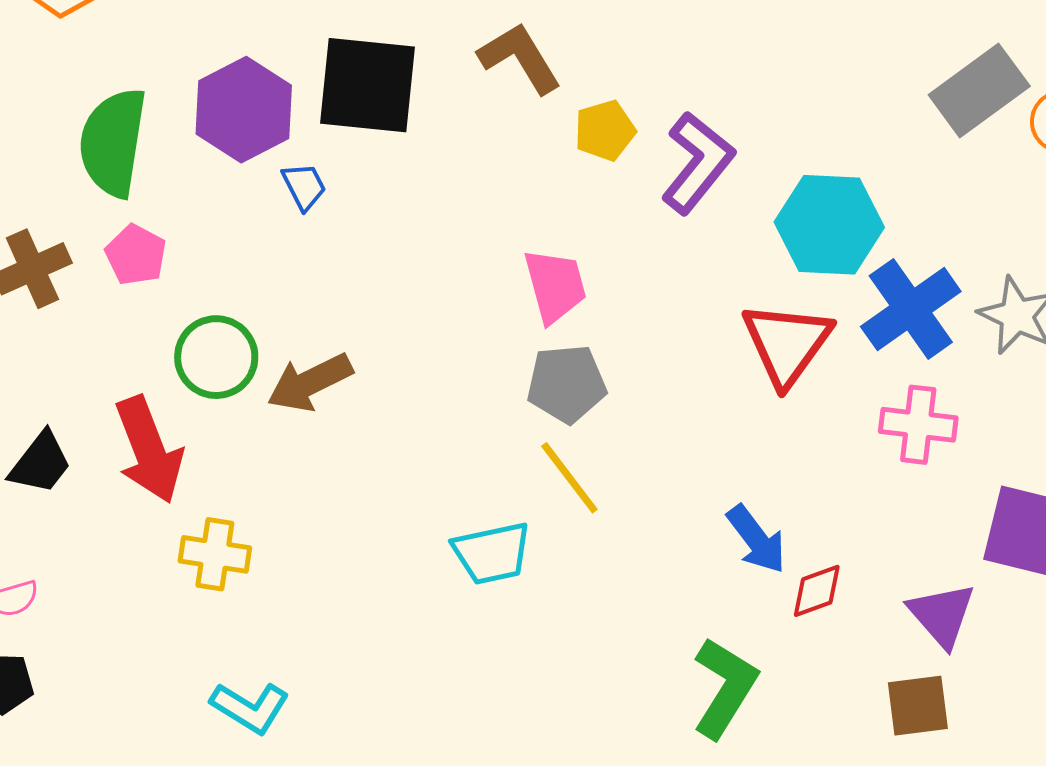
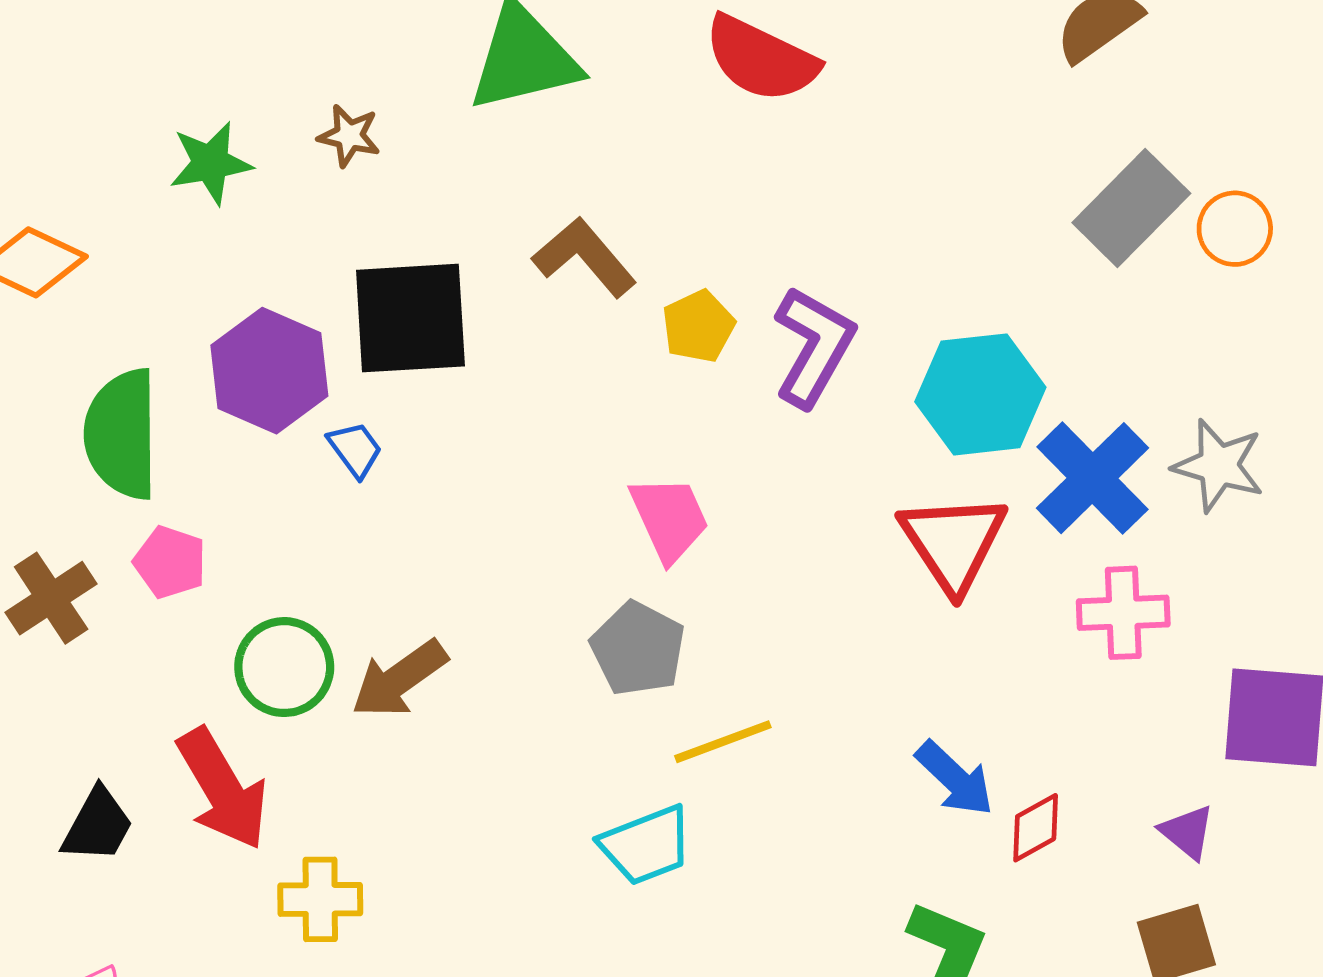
gray pentagon: (567, 384) -> (638, 649), moved, turned -30
yellow line: (569, 478) -> (723, 742), turned -64
purple triangle: (942, 615) -> (1187, 832), size x0.7

